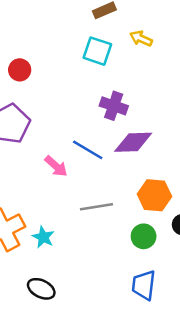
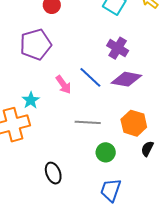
green circle: (144, 236) -> (106, 152), moved
cyan star: (43, 237) -> (31, 100), moved
black ellipse: (41, 289) -> (53, 173), moved, turned 30

